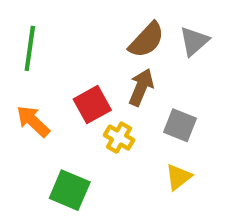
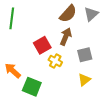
orange arrow: (33, 121) -> (13, 71), moved
gray square: (180, 125) -> (85, 55), turned -35

